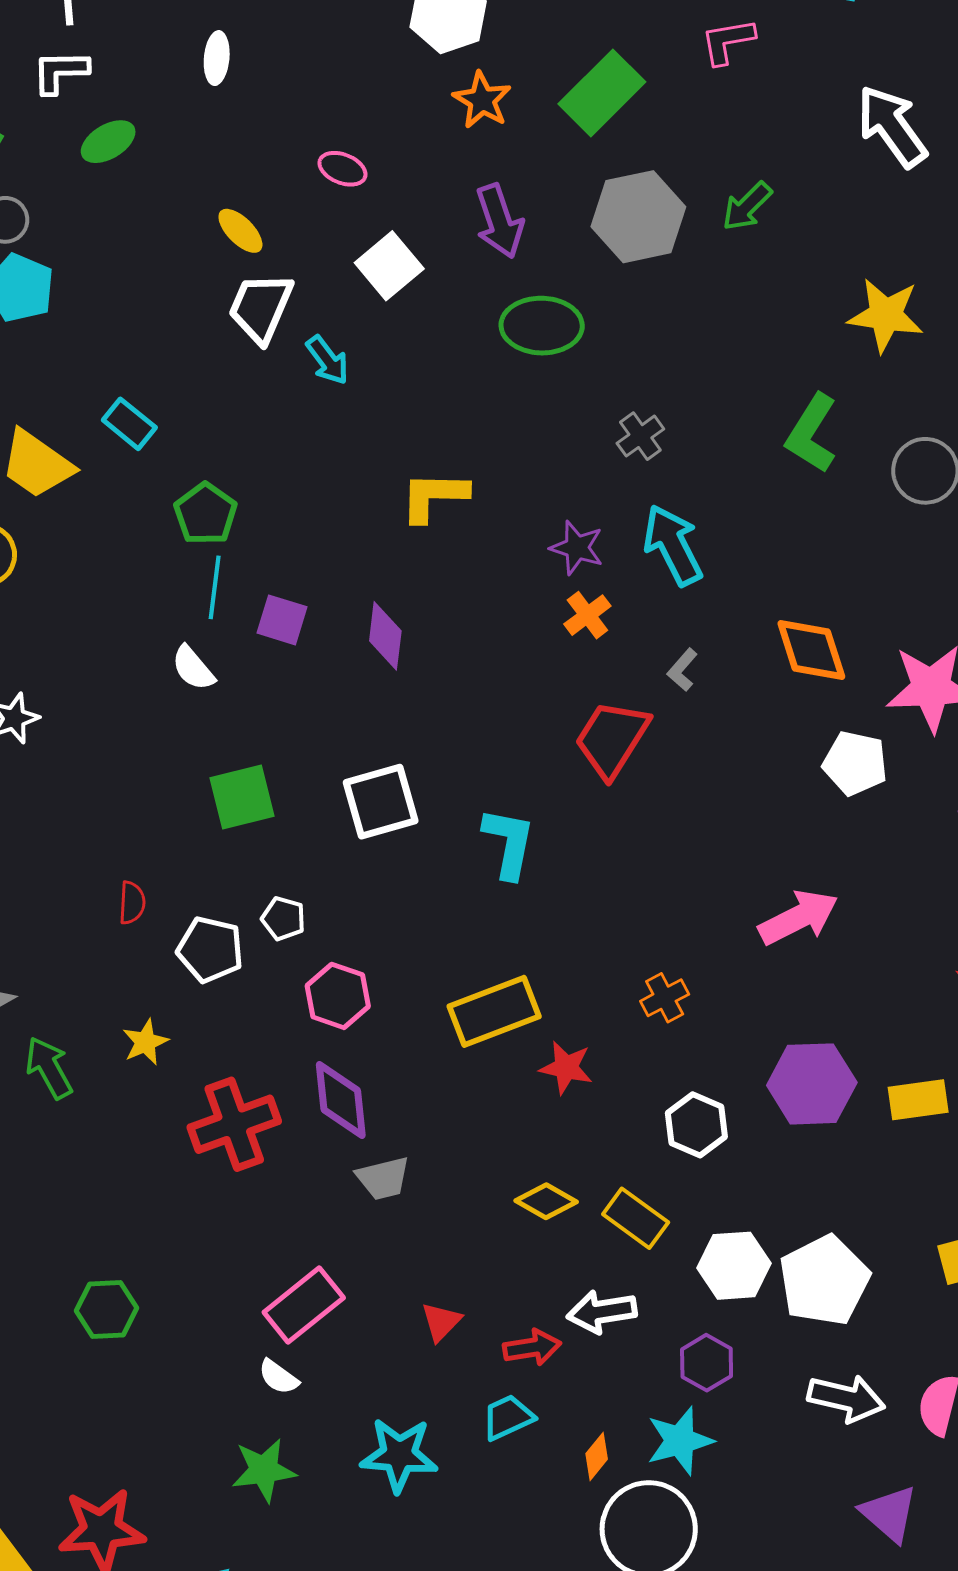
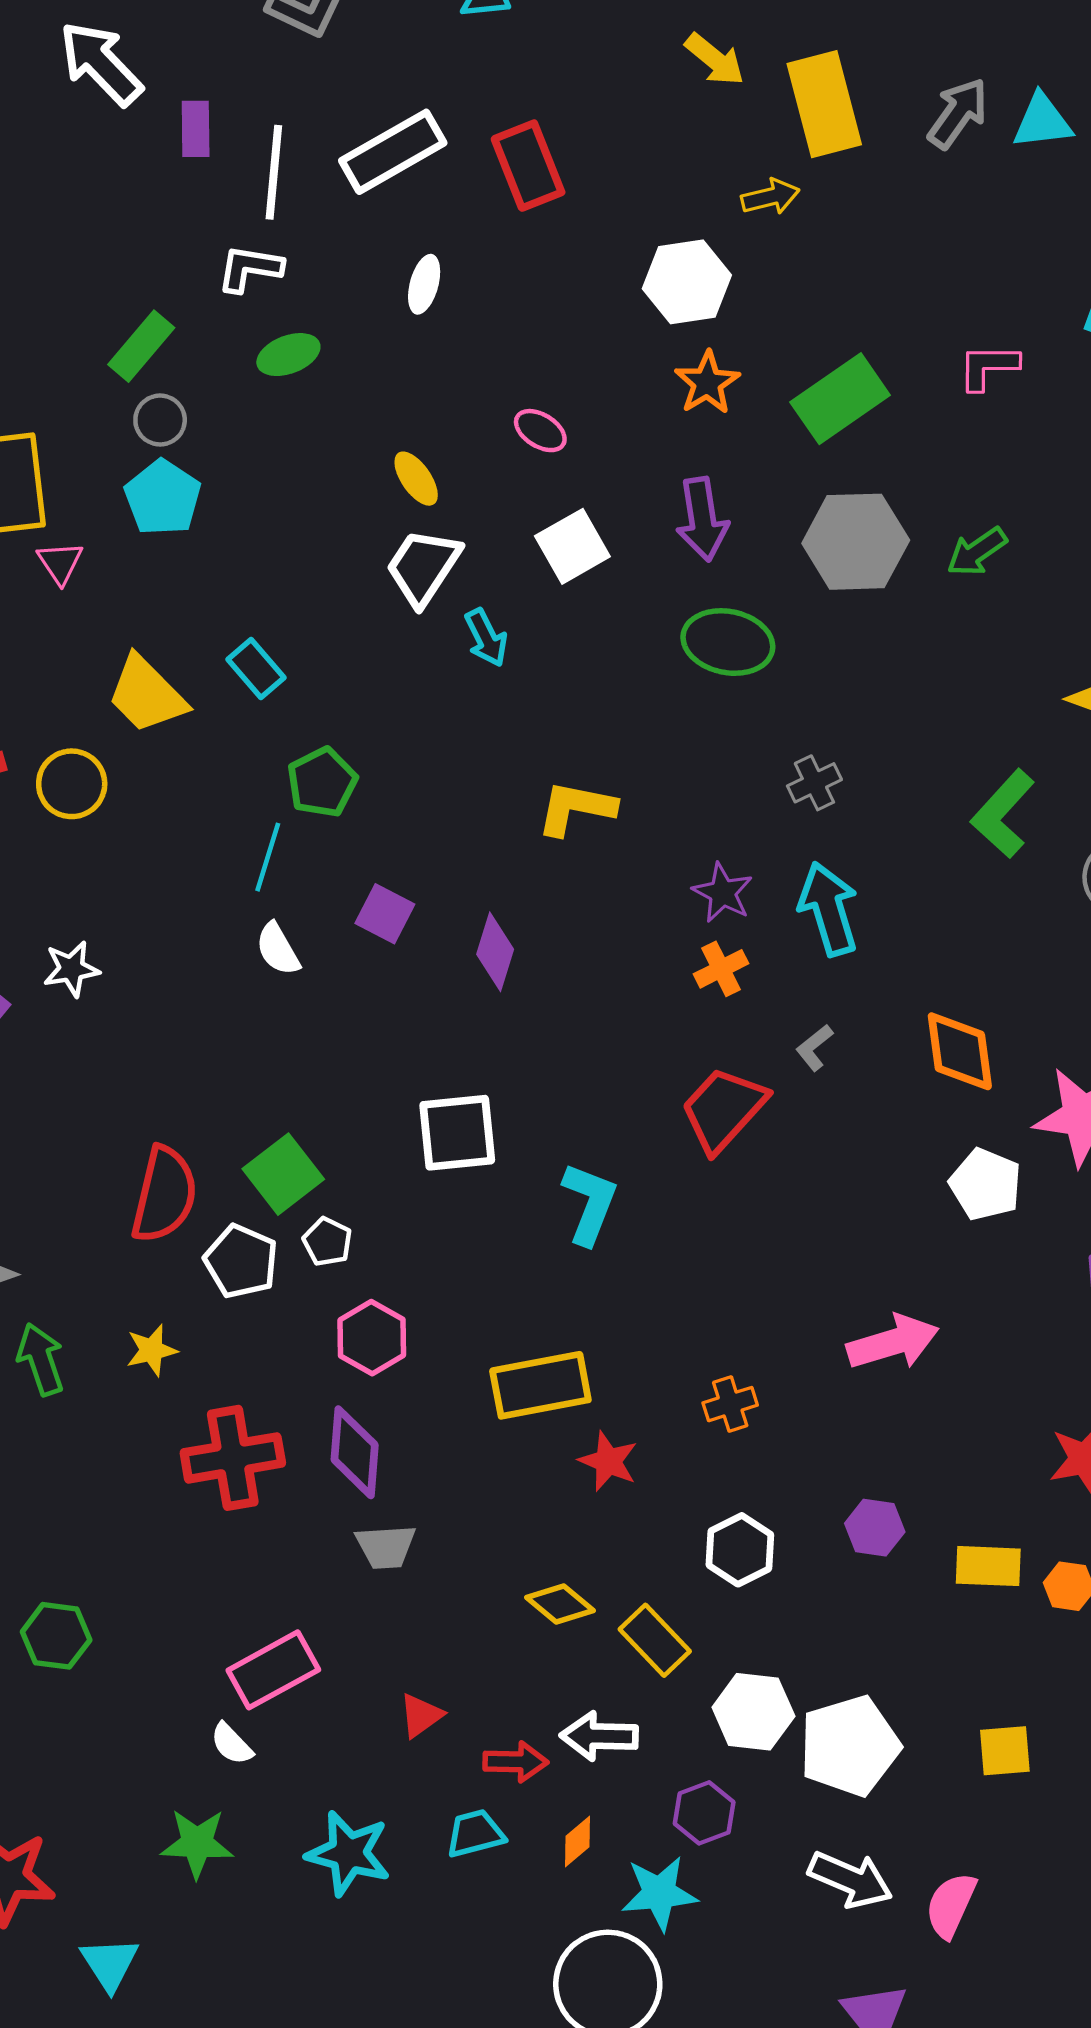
cyan line: (215, 587) -> (268, 857), moved
green square: (242, 797) -> (283, 1174), moved, turned -34
red semicircle: (132, 903) -> (164, 1195), size x2.0
purple hexagon: (812, 1084) -> (875, 1528), size x0.6
orange diamond: (597, 1456) -> (578, 1842), moved

